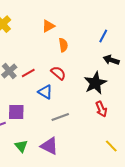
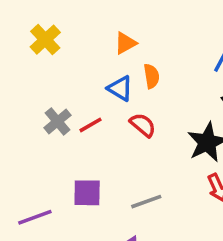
blue triangle: (45, 92) -> (120, 88), moved
purple square: (16, 112) -> (87, 193), moved

